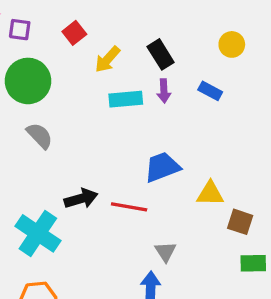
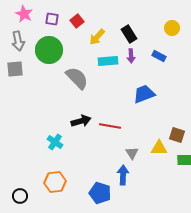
purple square: (20, 30) -> (52, 19), moved
gray semicircle: (40, 136) -> (77, 78), moved, size x1.4
blue trapezoid: (162, 167) -> (144, 94), moved
yellow triangle: (210, 194) -> (159, 148), moved
cyan cross: (38, 233) -> (55, 142), size x0.6

